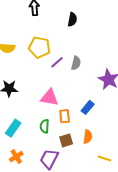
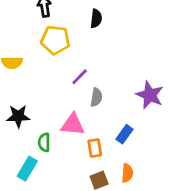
yellow pentagon: (39, 47) -> (55, 40), moved
gray semicircle: (76, 63) -> (96, 97), moved
green semicircle: (44, 126) -> (44, 142), moved

